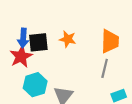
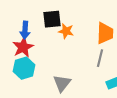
black square: (38, 42) -> (52, 19), moved
cyan hexagon: (35, 85) -> (24, 68), moved

